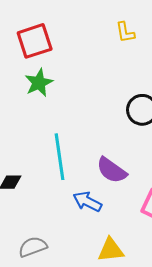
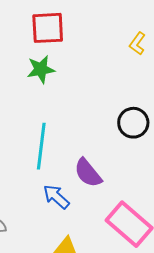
yellow L-shape: (125, 32) -> (137, 44), turned 30

